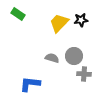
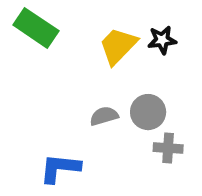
green rectangle: (18, 14) -> (36, 28), size x1.5
gray semicircle: (52, 58) -> (104, 116), turned -32

